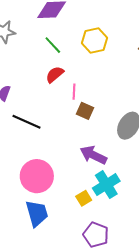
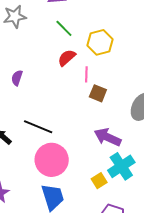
yellow hexagon: (95, 41) -> (100, 42), moved
black line: (27, 122) -> (38, 127), moved

